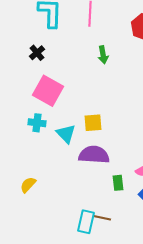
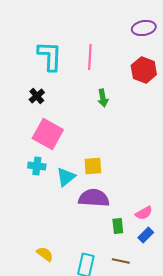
cyan triangle: (66, 134) -> (66, 177), turned 35
yellow semicircle: (28, 185) -> (45, 254), moved, turned 84
brown line: (102, 218) -> (121, 261), moved

